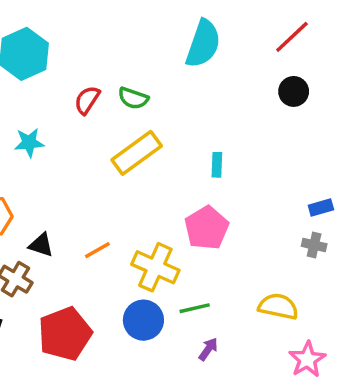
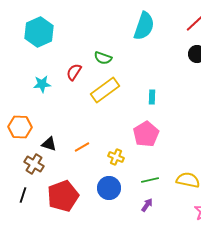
red semicircle: (87, 100) -> (74, 72), moved
yellow cross: (155, 267) -> (116, 157), size x0.6
green line: (195, 308) -> (150, 180), moved

